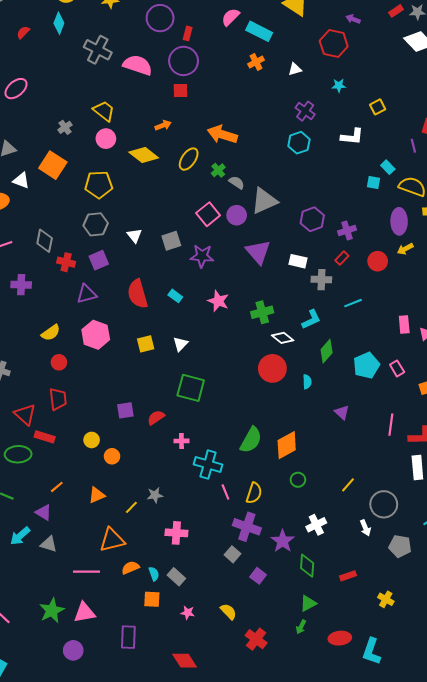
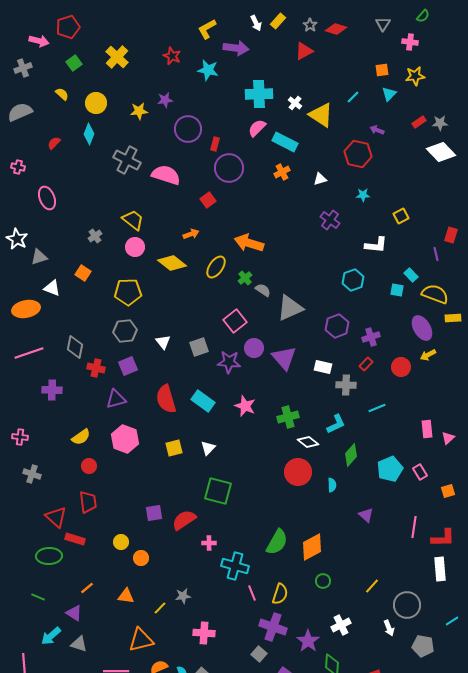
purple circle: (184, 61) -> (229, 168), moved
pink ellipse: (16, 89) -> (47, 198), turned -70
red square: (180, 91) -> (208, 200), turned -35
cyan hexagon: (299, 143) -> (353, 280), moved
orange square: (53, 165) -> (83, 273), size x0.6
purple circle: (237, 215) -> (254, 348), moved
purple ellipse: (399, 221) -> (422, 328), turned -30
cyan rectangle: (175, 296) -> (203, 401), size x1.6
red semicircle: (156, 417) -> (184, 520), size x1.4
orange triangle: (97, 495) -> (126, 596), turned 30

